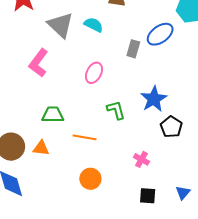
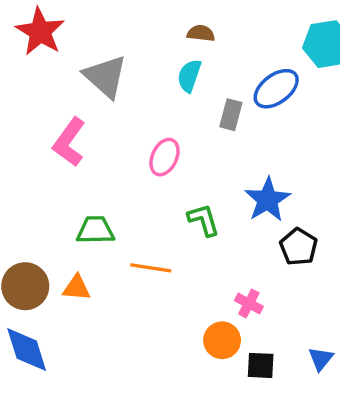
cyan semicircle: (94, 25) -> (189, 76), moved, turned -96
orange circle: (90, 179) -> (222, 340), moved

